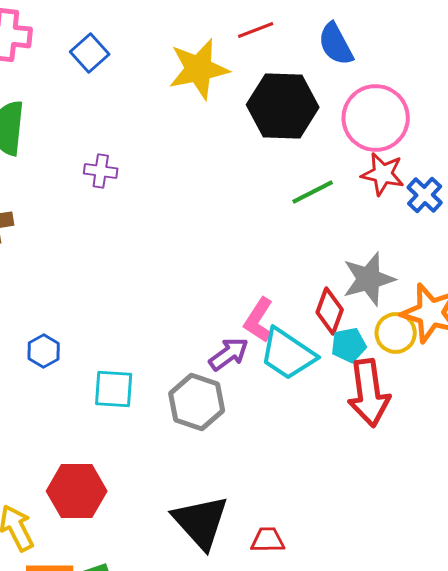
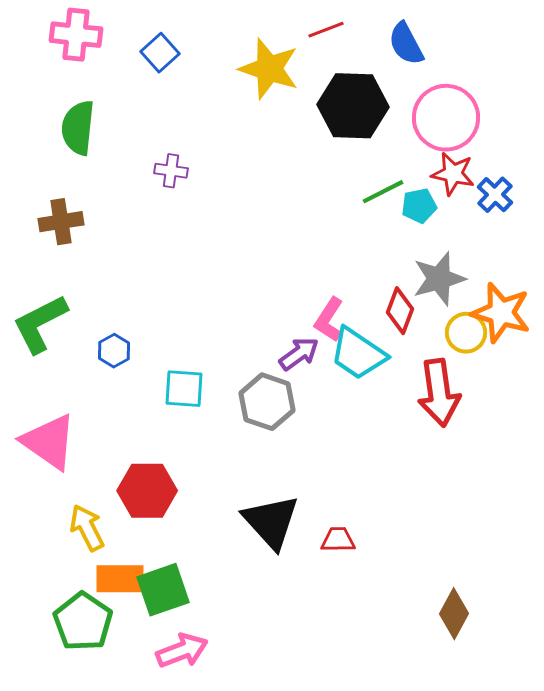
yellow star: (199, 69) -> (269, 69), turned 30
cyan pentagon: (349, 345) -> (419, 206), moved

